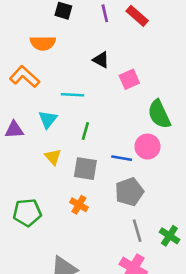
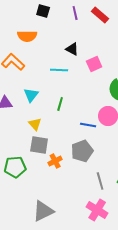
cyan line: (72, 95) -> (59, 70), moved
gray square: (85, 169) -> (39, 145), moved
gray pentagon: (129, 192) -> (82, 151), moved
orange cross: (79, 205) -> (55, 161), turned 32

